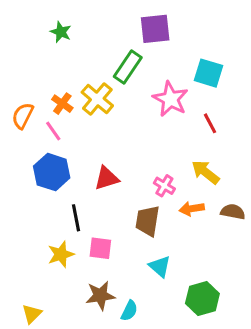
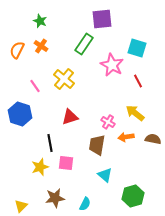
yellow cross: (97, 99) -> (64, 79), moved
orange cross: (62, 104) -> (41, 46), moved
orange semicircle: (23, 116) -> (17, 50), moved
blue hexagon: (52, 172) -> (20, 114), moved
brown star: (100, 295) -> (55, 198), moved

